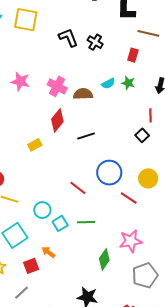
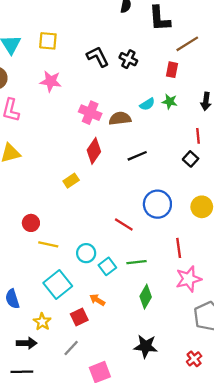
yellow square: (26, 20) -> (48, 41), size x0.7
brown line: (148, 33) -> (187, 44), turned -40
pink star: (20, 82) -> (51, 81), moved
black line: (86, 136) -> (137, 156), moved
red line: (129, 198) -> (179, 248), moved, turned 54
green diamond: (104, 259) -> (146, 297), moved

